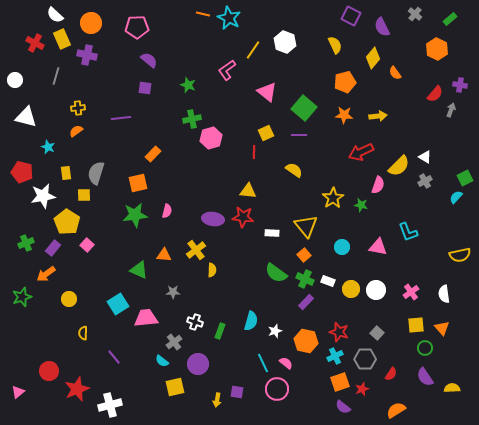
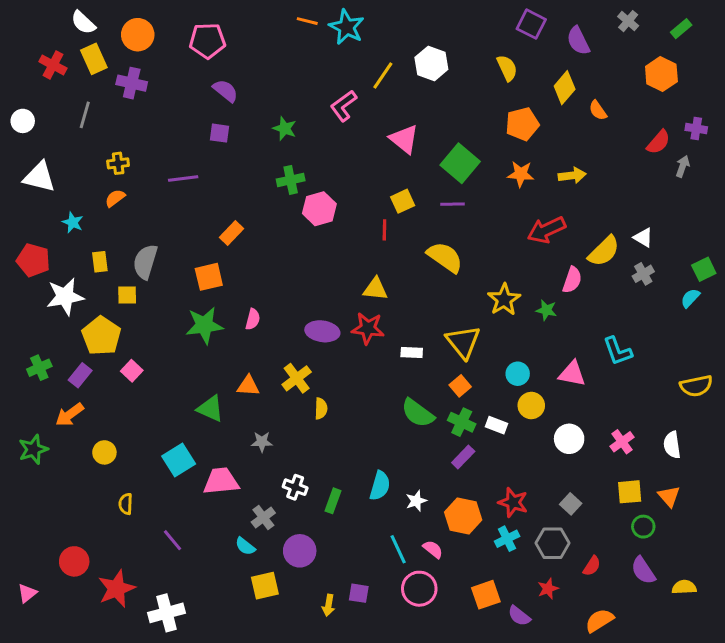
yellow semicircle: (294, 170) -> (445, 257), size x1.4
yellow circle: (351, 289) -> (531, 406), moved
orange square: (340, 382) -> (486, 595), moved

